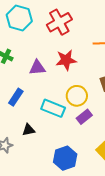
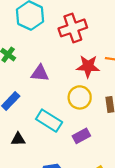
red star: (66, 60) -> (88, 66), moved
yellow circle: (77, 96) -> (80, 97), moved

